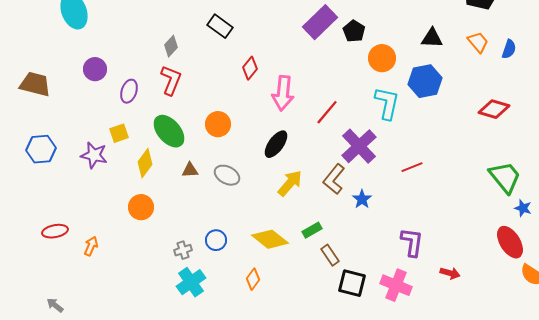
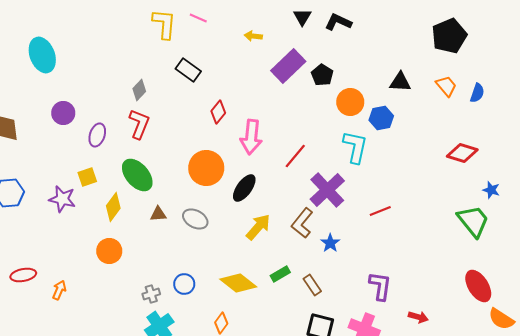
blue hexagon: (425, 81) -> (381, 118), moved, size x0.7
orange circle: (218, 124) -> (206, 168), moved, size x1.4
blue star: (523, 208) -> (491, 190), moved
brown rectangle: (330, 255) -> (312, 285), moved

